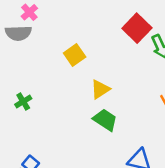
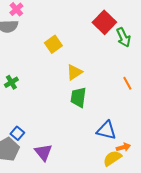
green trapezoid: (105, 120) -> (78, 97), turned -115

